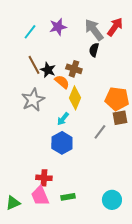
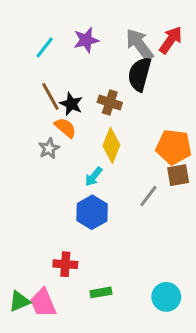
black semicircle: (94, 50) -> (140, 74), size x1.6
orange semicircle: (62, 82) -> (65, 128), moved
gray star: (33, 100) -> (49, 148), size x0.6
pink trapezoid: (40, 196) -> (43, 303), moved

